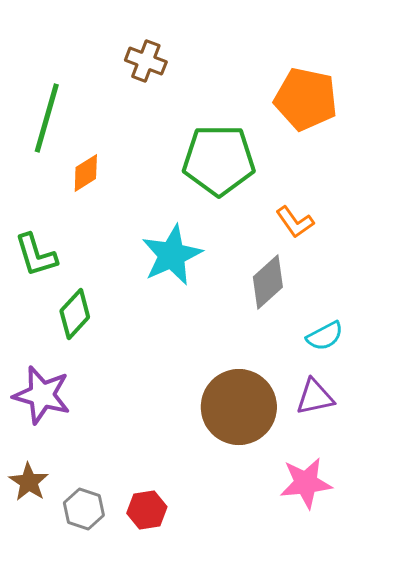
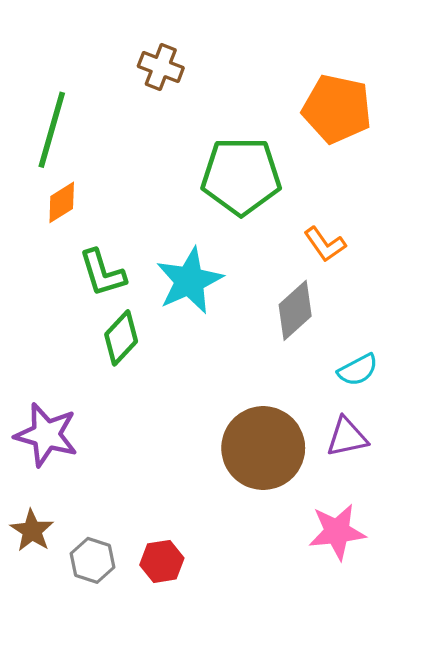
orange diamond: (86, 173) -> (62, 202), moved
green L-shape: (36, 255) -> (102, 273), moved
green diamond: (75, 314) -> (121, 338), moved

